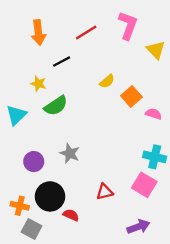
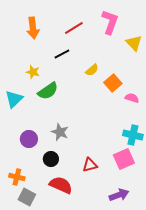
black line: (62, 62) -> (62, 54), moved
pink square: (144, 185) -> (124, 159), turned 35
black circle: (50, 196) -> (51, 159), moved, size x0.6
red semicircle: (71, 215) -> (61, 185), size x1.6

